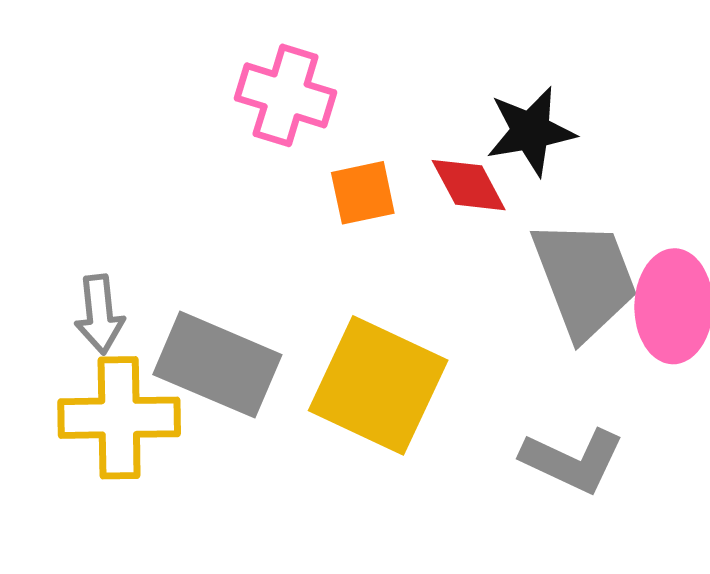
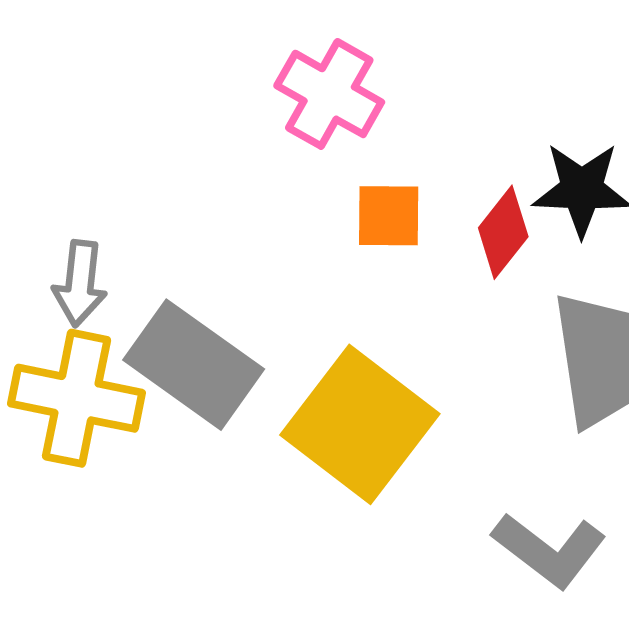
red diamond: (469, 185) -> (503, 232), turned 54

